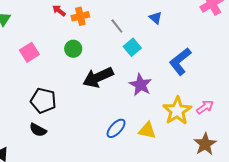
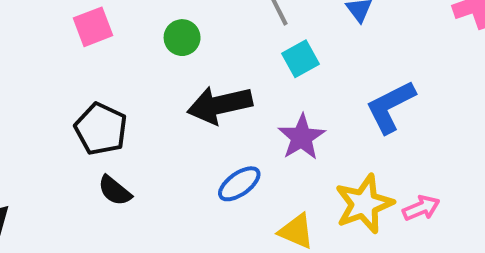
blue ellipse: (116, 128) -> (239, 184), moved
black semicircle: (38, 130) -> (115, 191), moved

